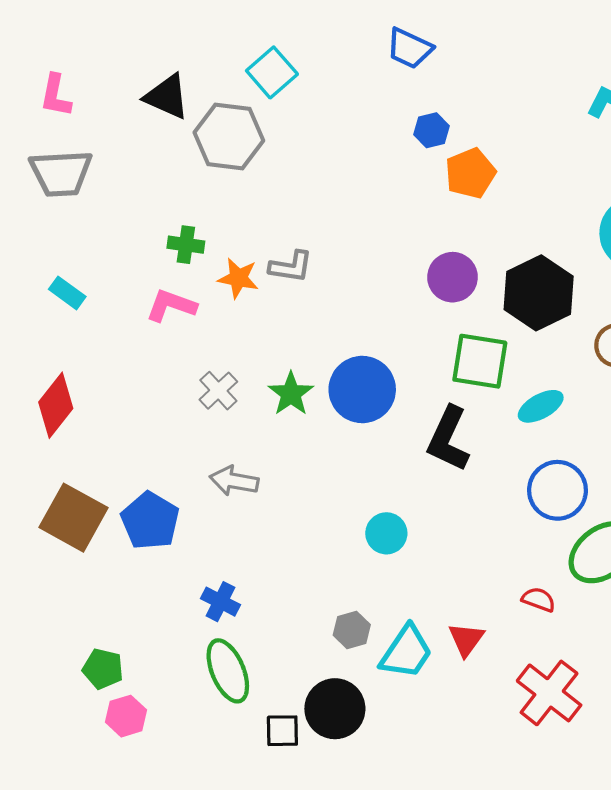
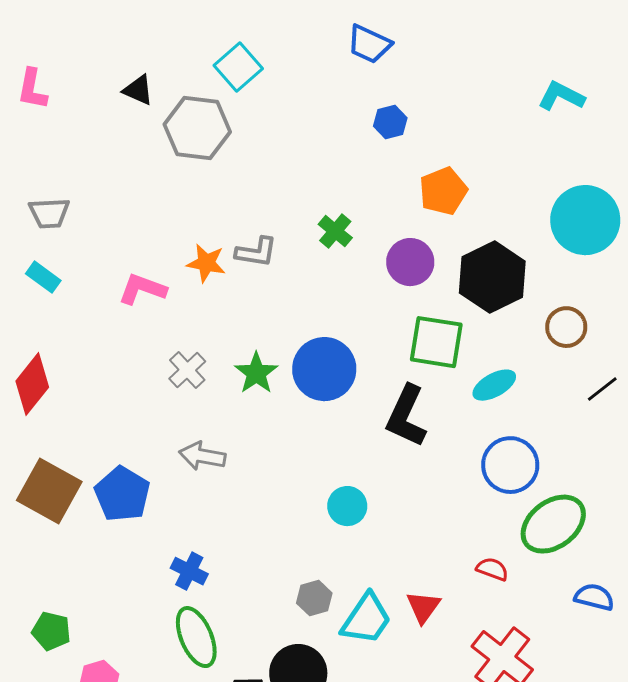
black triangle: (167, 97) -> (138, 90), size x0.7
gray trapezoid: (61, 173) -> (49, 213), moved, size x0.7
orange pentagon: (470, 173) -> (443, 191), moved
green cross: (186, 245) -> (335, 231), moved, turned 32
green pentagon: (103, 669) -> (51, 631), moved

